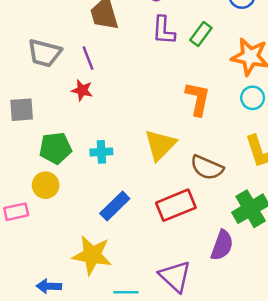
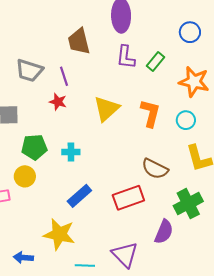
cyan circle: (253, 98) -> (186, 120), moved
yellow triangle: (160, 145) -> (107, 109), moved

